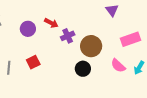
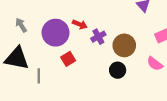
purple circle: (28, 29) -> (56, 33), size x1.6
red square: (33, 62) -> (68, 59), moved

